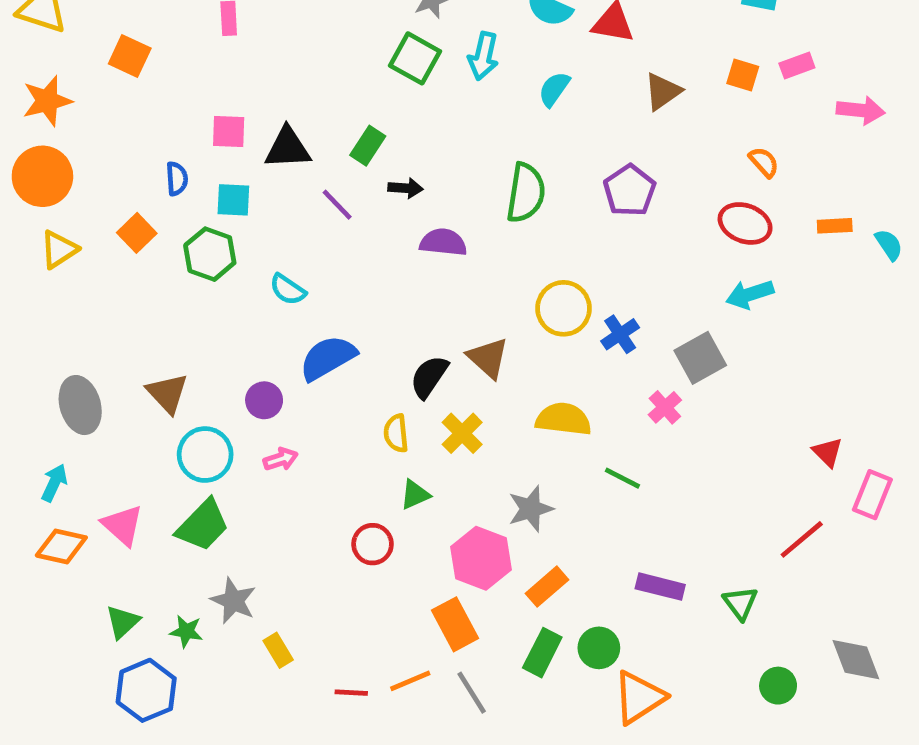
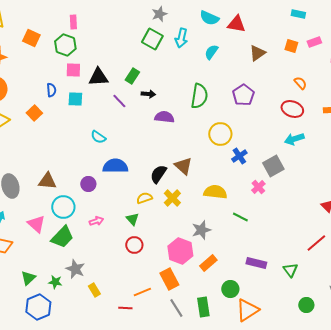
green hexagon: (210, 254) -> (65, 45), moved
yellow circle: (564, 308) -> (220, 134), moved
blue semicircle: (328, 358) -> (115, 166), turned 30
brown triangle: (167, 393) -> (47, 181), turned -42
yellow semicircle: (396, 433) -> (144, 198), turned 77
pink arrow: (281, 459) -> (96, 221), moved
green triangle: (415, 495) -> (132, 219), moved, turned -48
pink triangle: (123, 525) -> (36, 224), moved
green rectangle: (542, 653) -> (203, 307), moved, turned -36
orange line: (410, 681) -> (142, 292), moved

